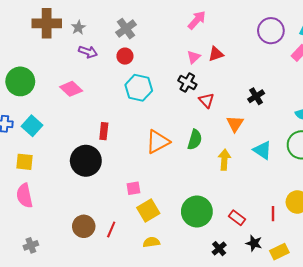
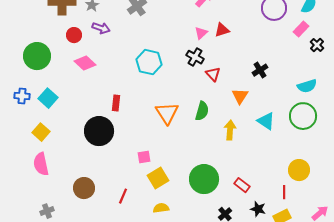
red circle: (125, 56) -> (74, 35), moved
orange triangle: (158, 142) -> (167, 113), turned -35
yellow square: (24, 162) -> (41, 132), turned 36
red line: (273, 214) -> (284, 192), moved
brown circle: (84, 226) -> (84, 188), moved

